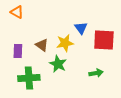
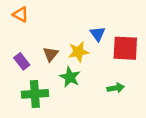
brown triangle: (42, 45) -> (51, 54), turned 32
purple rectangle: (18, 51) -> (22, 61), turned -40

